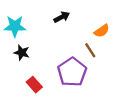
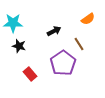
black arrow: (62, 17) -> (54, 31), moved
orange semicircle: (102, 31) -> (88, 19), moved

